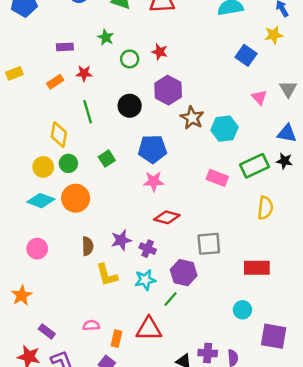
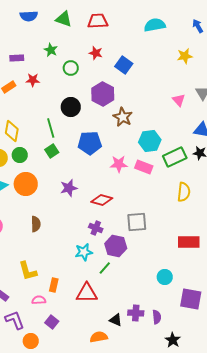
yellow star: (274, 35) -> (185, 56), moved
red star: (160, 52) -> (96, 53), moved
blue square: (246, 55) -> (124, 65), moved
green line: (88, 112) -> (51, 128), moved
cyan hexagon: (224, 129) -> (150, 141), moved
pink star: (154, 181) -> (119, 164), moved
purple star: (121, 240) -> (69, 188), moved
purple cross: (148, 249) -> (96, 228), moved
red rectangle: (257, 268) -> (189, 242), moved
yellow L-shape: (107, 275) -> (28, 271), moved
pink semicircle: (91, 325) -> (39, 300), moved
orange rectangle: (116, 339) -> (54, 285), moved

